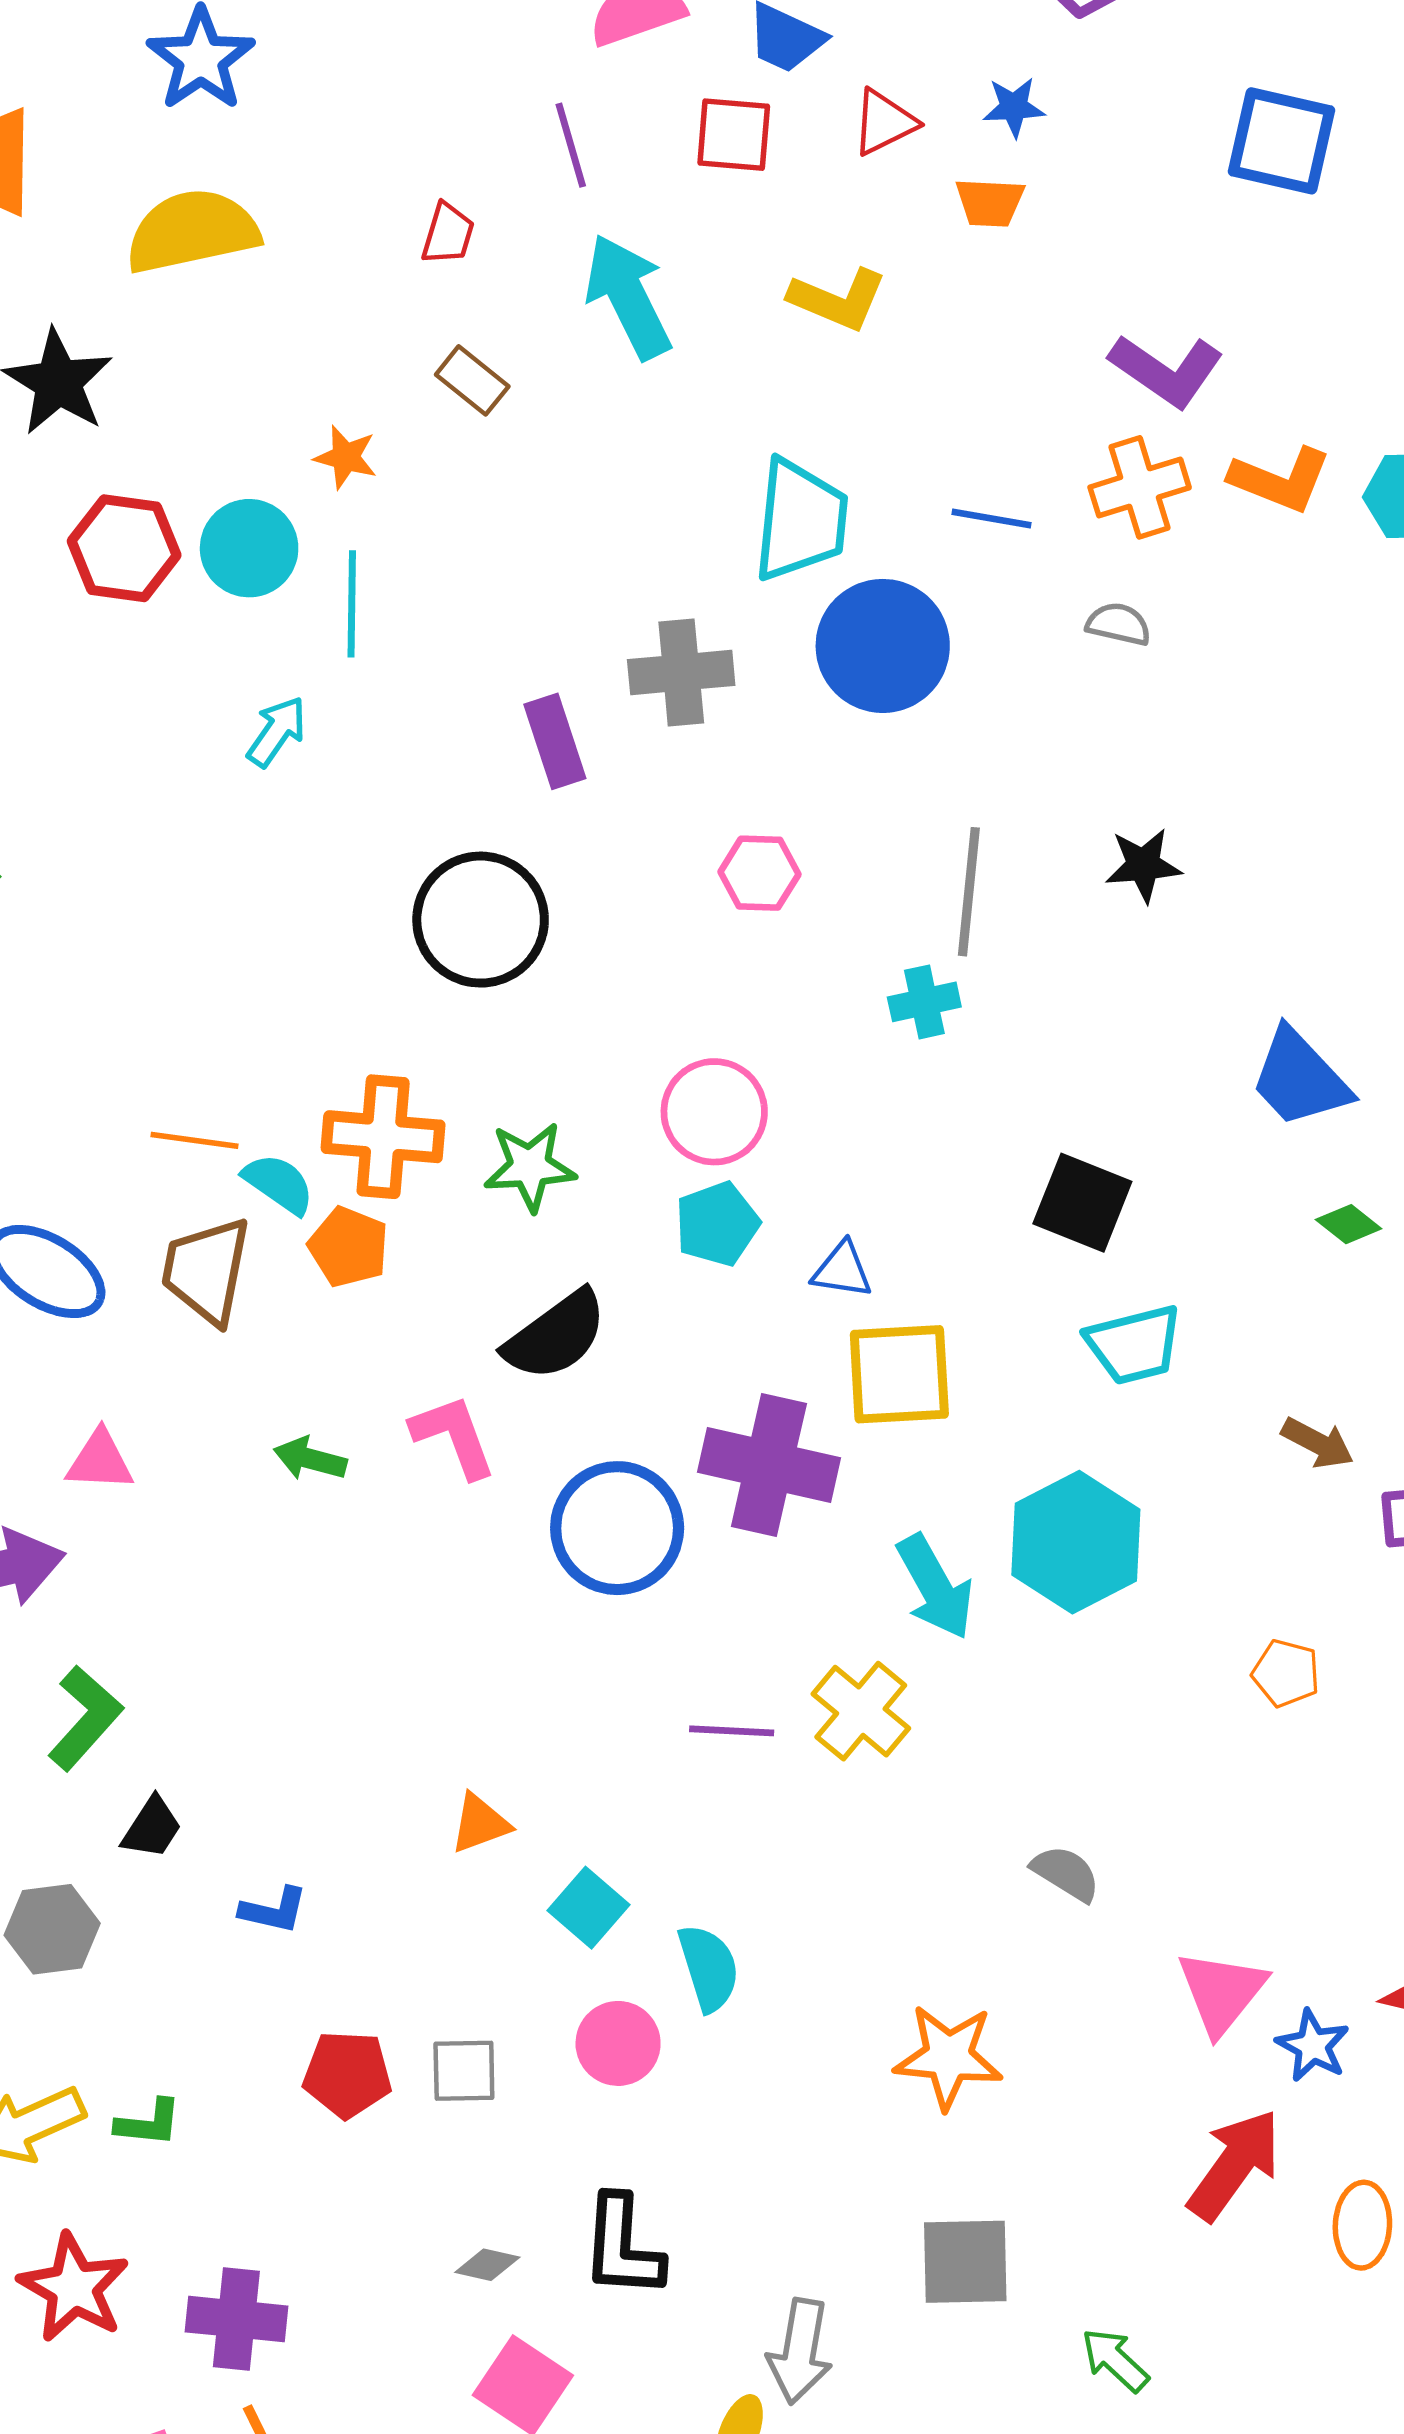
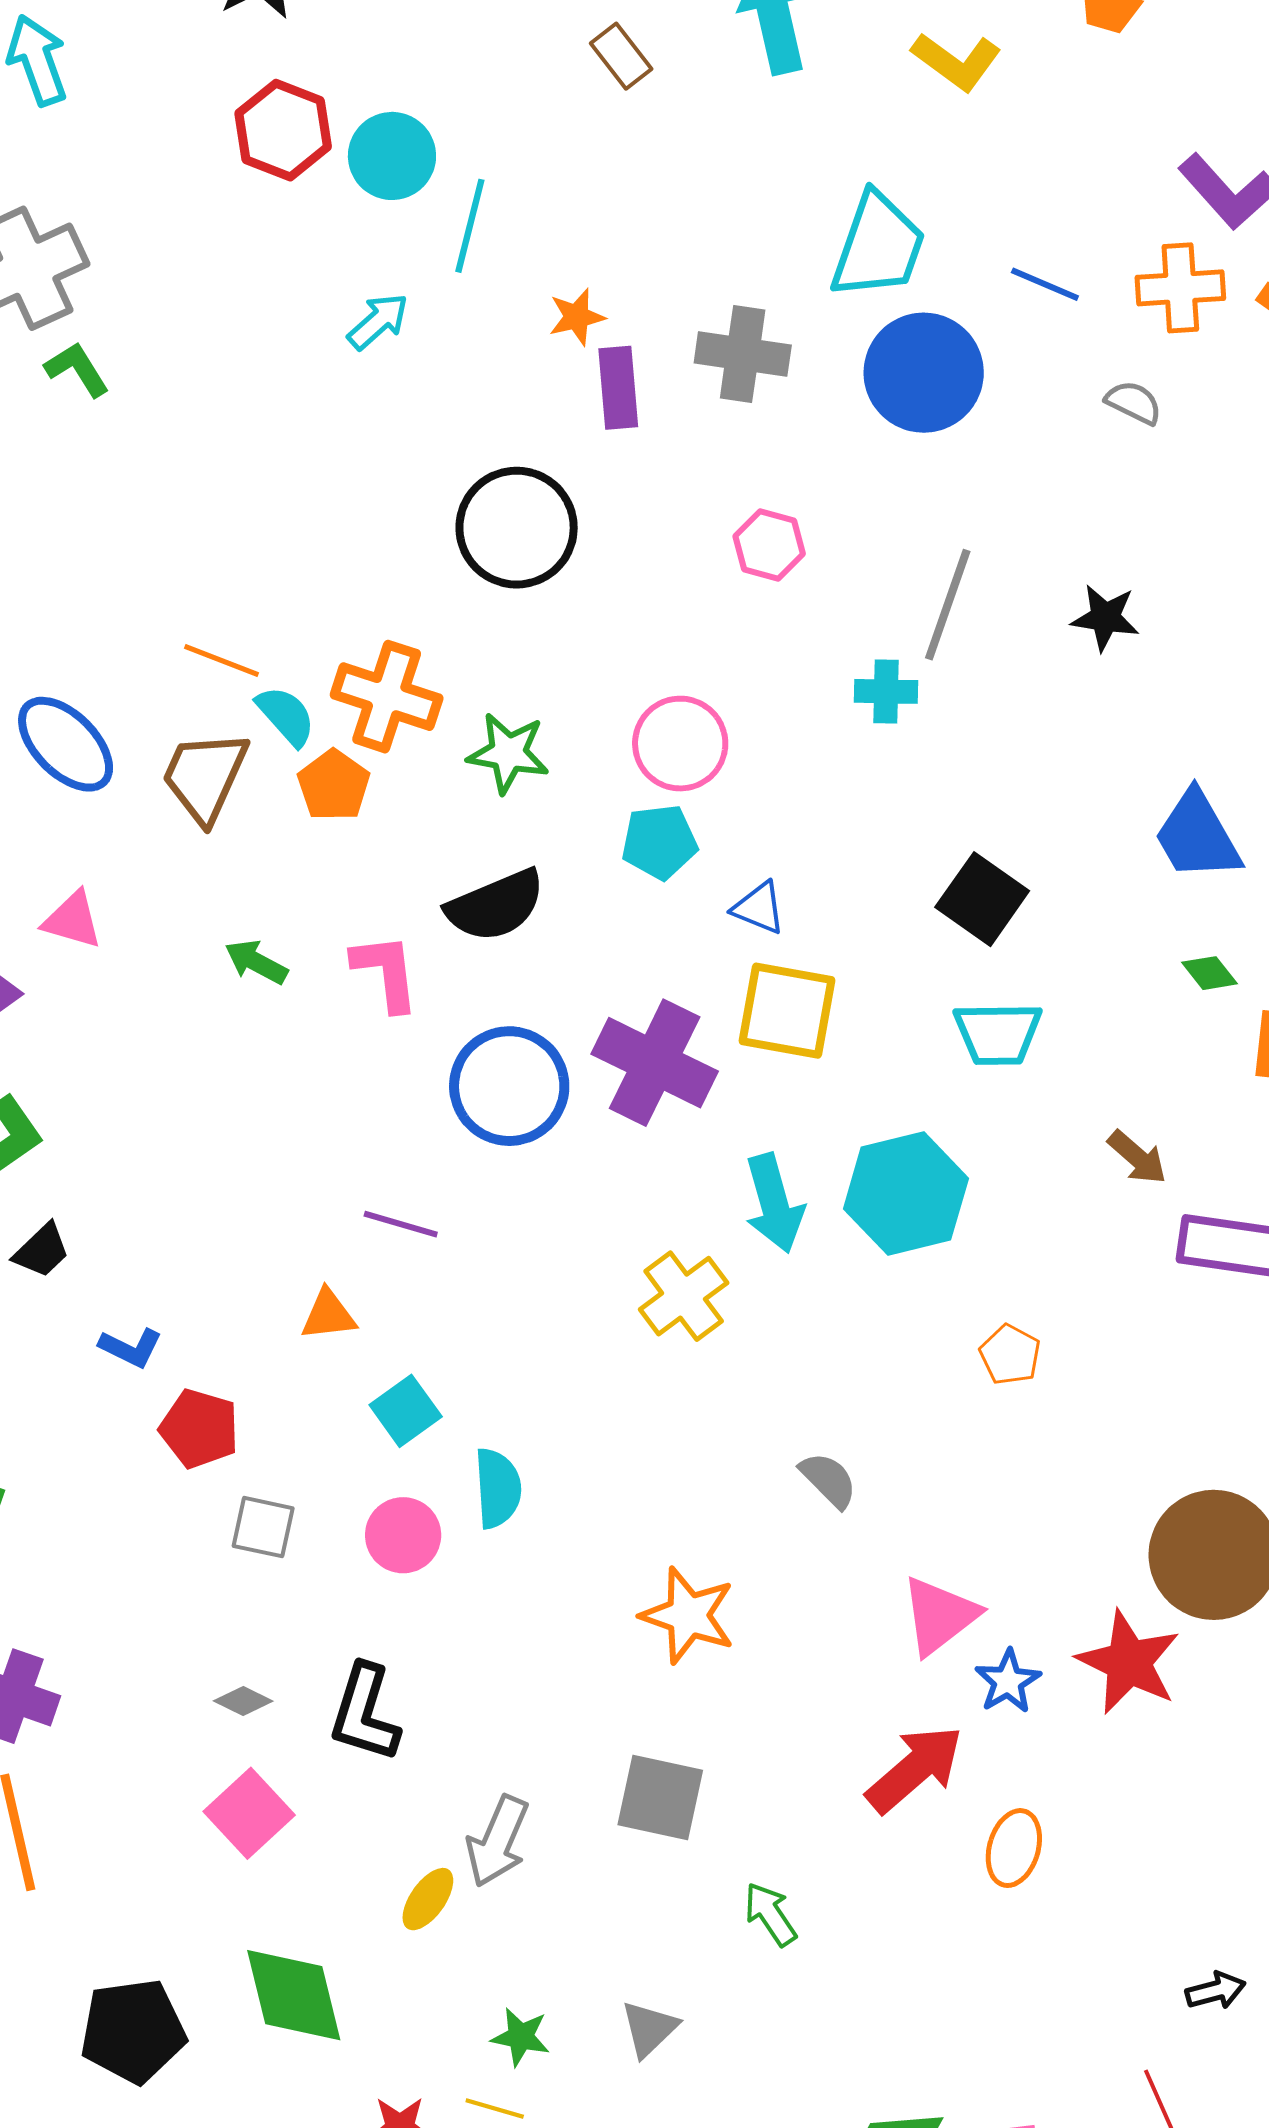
orange star: (346, 457) -> (577, 317), moved, turned 30
orange pentagon: (1286, 1673) -> (1010, 1355), moved
purple line: (732, 1731) -> (401, 1224), moved
red pentagon: (347, 2074) -> (199, 1429), moved

